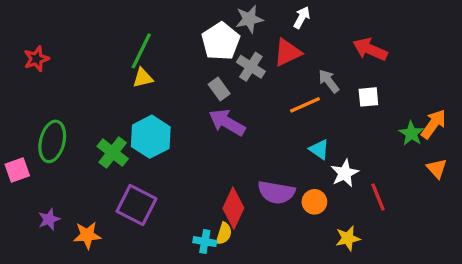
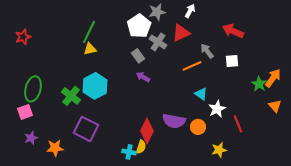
purple arrow: (227, 122) -> (143, 77), size x0.6
pink square: (17, 170) -> (25, 112), moved

